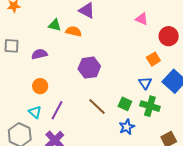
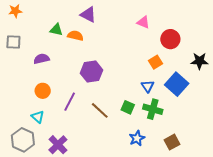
gray square: (11, 46) -> (13, 42), moved
purple line: (57, 110) -> (70, 102), moved
blue star: (127, 127) -> (137, 138), moved

